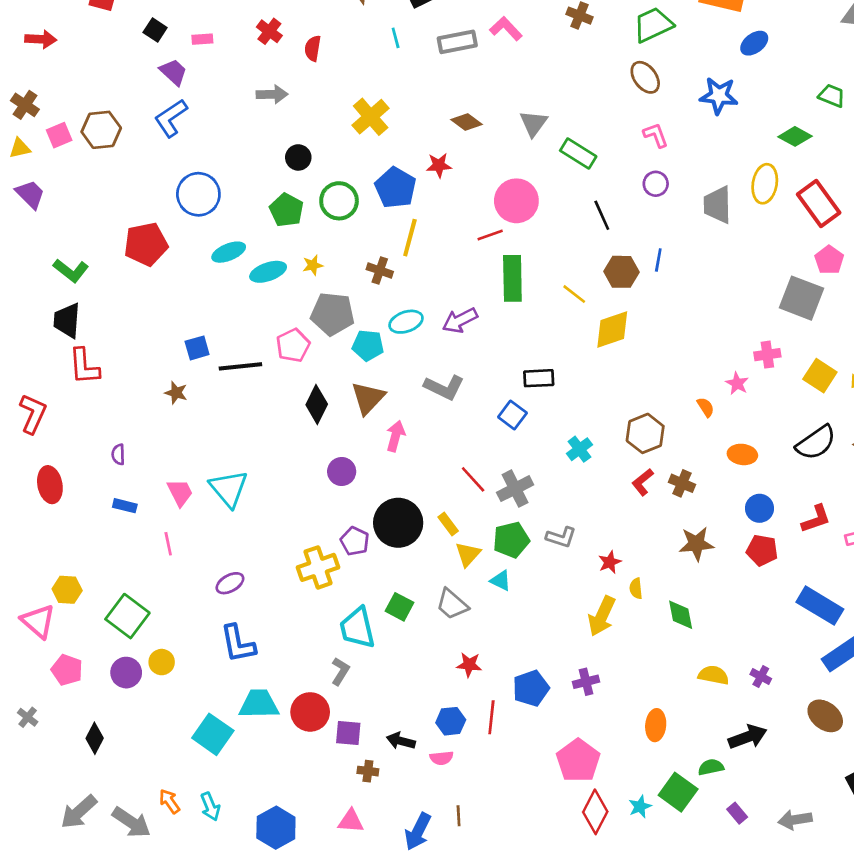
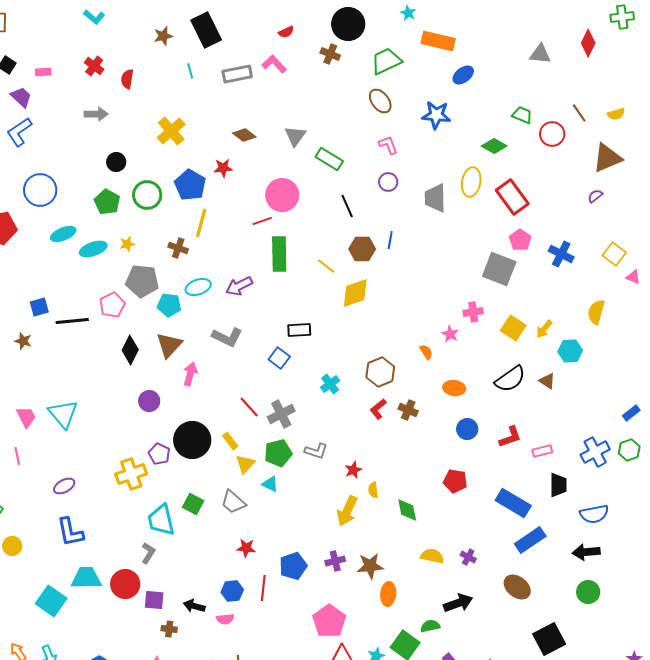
brown star: (696, 544) -> (370, 566), moved
red pentagon: (762, 550) -> (455, 481), moved

